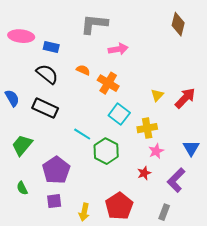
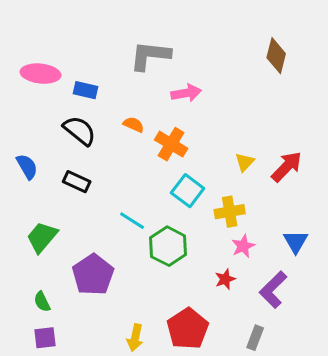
black rectangle: (45, 108) -> (77, 182), size x0.7
purple square: (54, 201) -> (45, 338), moved

